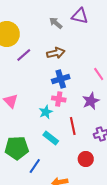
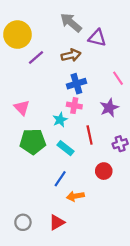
purple triangle: (80, 16) -> (97, 38), moved
gray arrow: (56, 23) -> (71, 23), size x1.5
green pentagon: (17, 148) -> (33, 142), moved
blue line: (35, 166) -> (60, 179), moved

